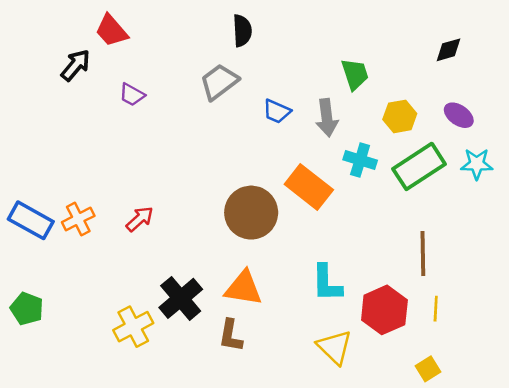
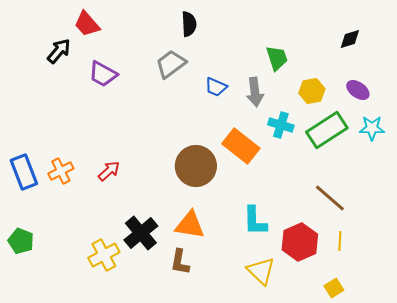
purple trapezoid: (132, 95) -> (103, 74), size x1.4
blue rectangle: (31, 220) -> (24, 172), turned 40
brown line: (423, 254) -> (330, 198), turned -48

